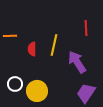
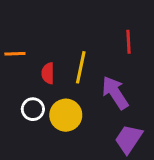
white circle: (15, 84) -> (33, 109), moved
yellow circle: (37, 91) -> (66, 115), moved

